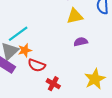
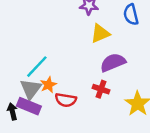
purple semicircle: (81, 42) -> (113, 62), size x1.5
red cross: (53, 84) -> (101, 89), moved

